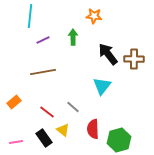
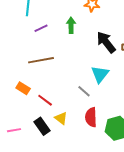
orange rectangle: (14, 102) -> (23, 88), moved, turned 72
gray line: (73, 107) -> (84, 91), moved

